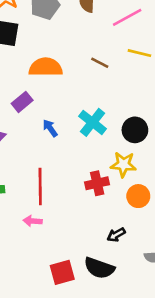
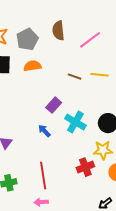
yellow line: (139, 53) -> (100, 75), moved
orange semicircle: (46, 67) -> (32, 66), moved, size x0.7
purple rectangle: (22, 102) -> (54, 105), moved

